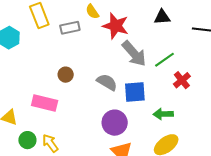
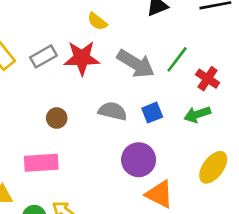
yellow semicircle: (92, 12) -> (97, 21), moved
red star: (116, 26) -> (82, 58), moved
blue square: (135, 92) -> (152, 113), size x0.7
green arrow: (163, 114) -> (197, 114), moved

